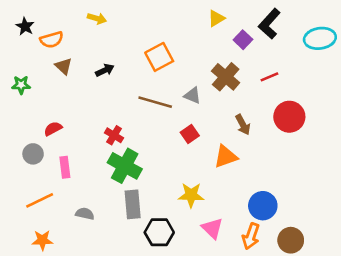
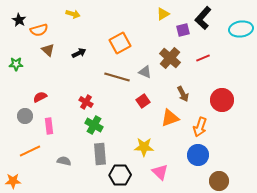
purple square: (243, 40) -> (183, 30), turned 32
red circle: (289, 117) -> (222, 100), moved
green cross: (125, 166) -> (94, 125), size x0.7
orange arrow: (251, 236) -> (200, 127), moved
orange star: (42, 240) -> (13, 181), moved

